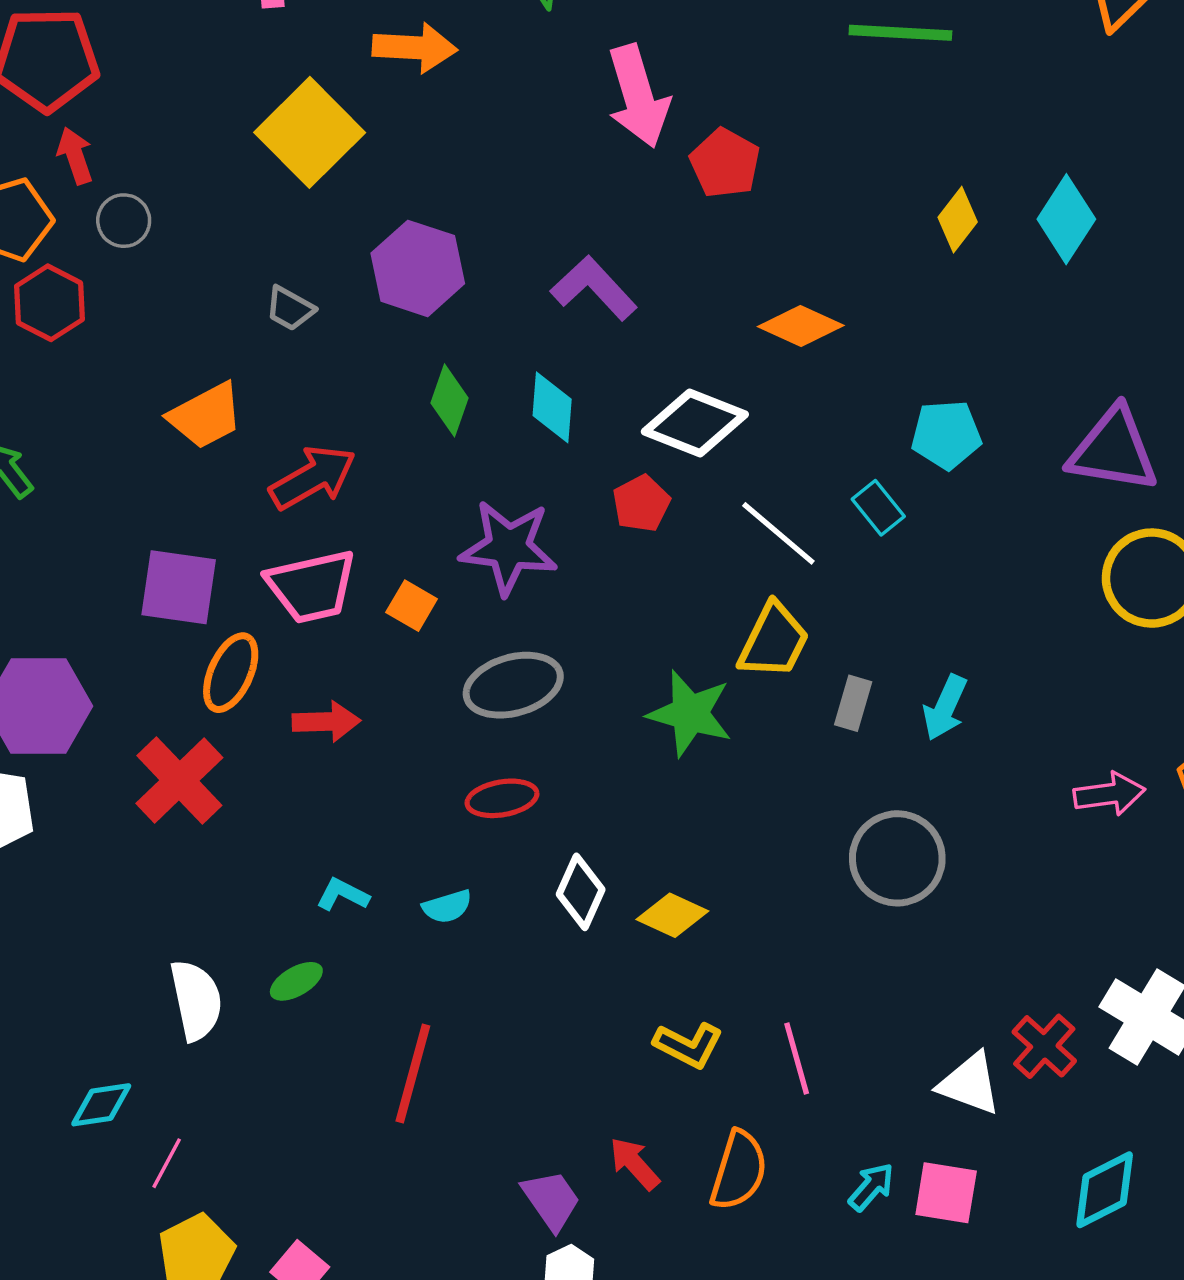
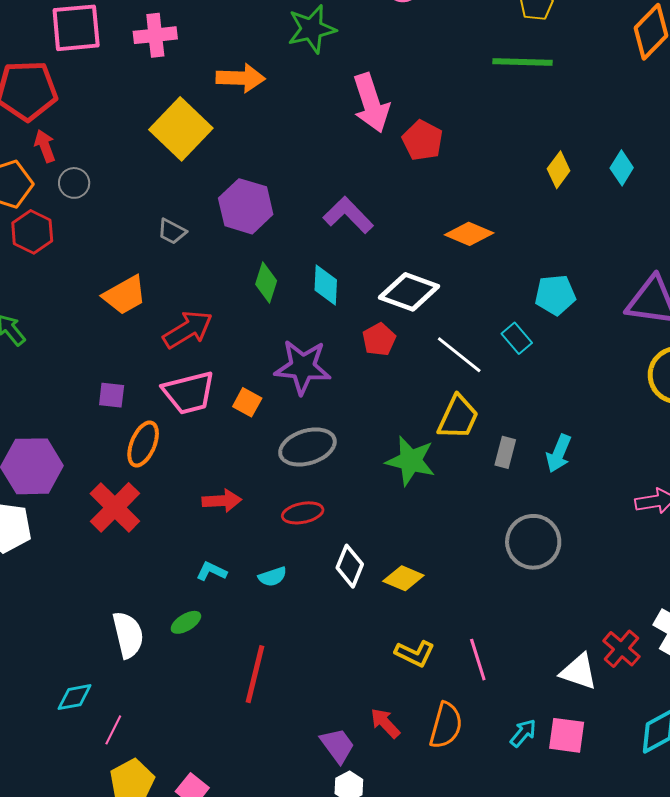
cyan diamond: (1066, 219) -> (622, 168), size x0.7
purple square: (179, 587) -> (112, 395), size x0.6
red arrow: (326, 722) -> (222, 501), moved

